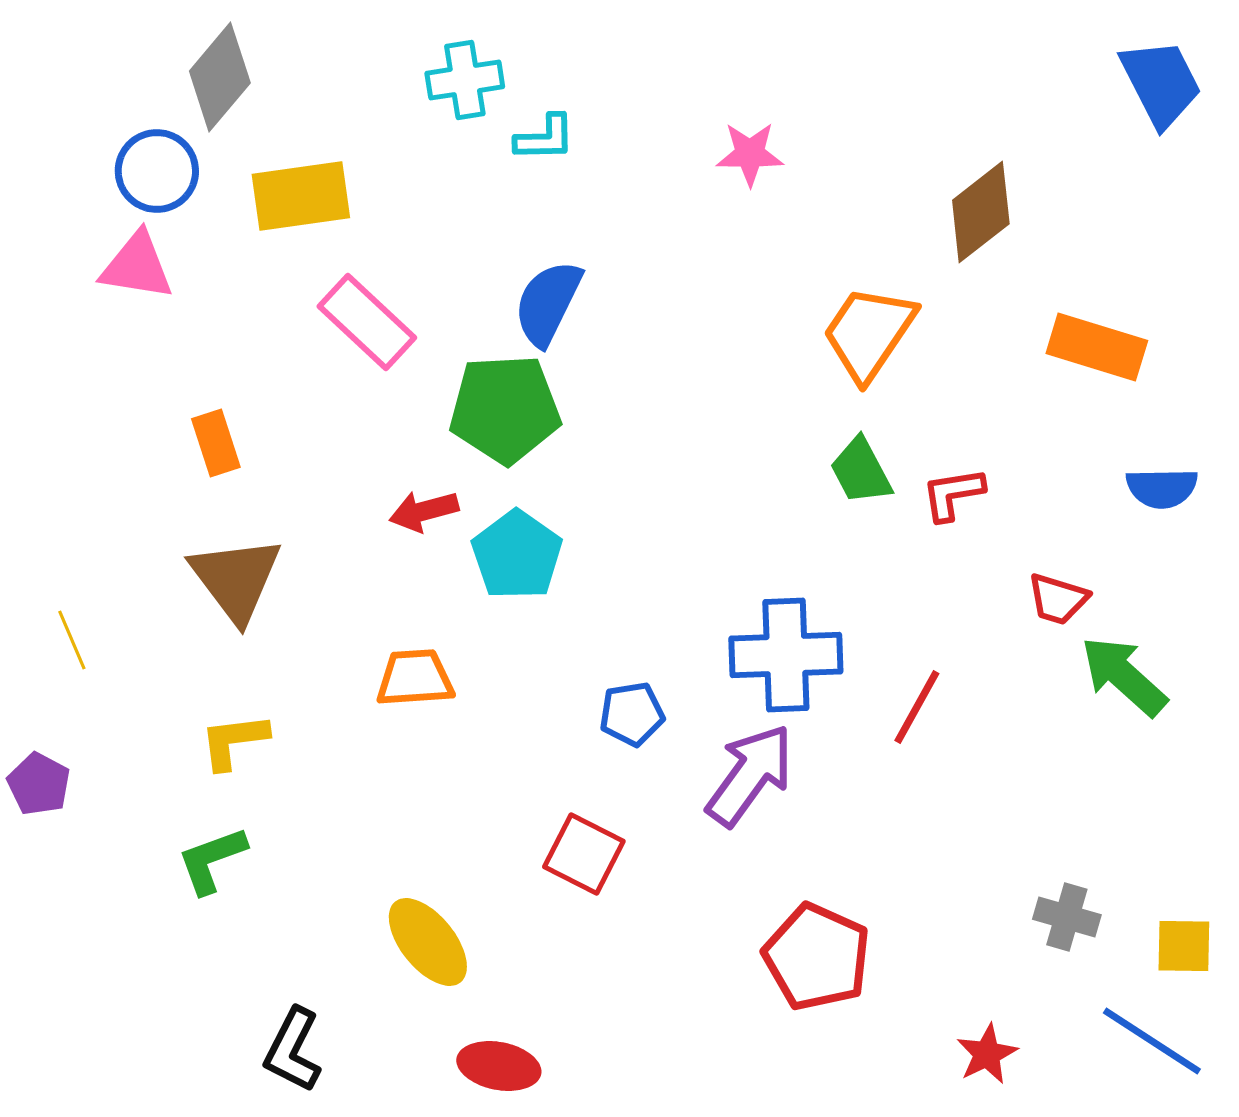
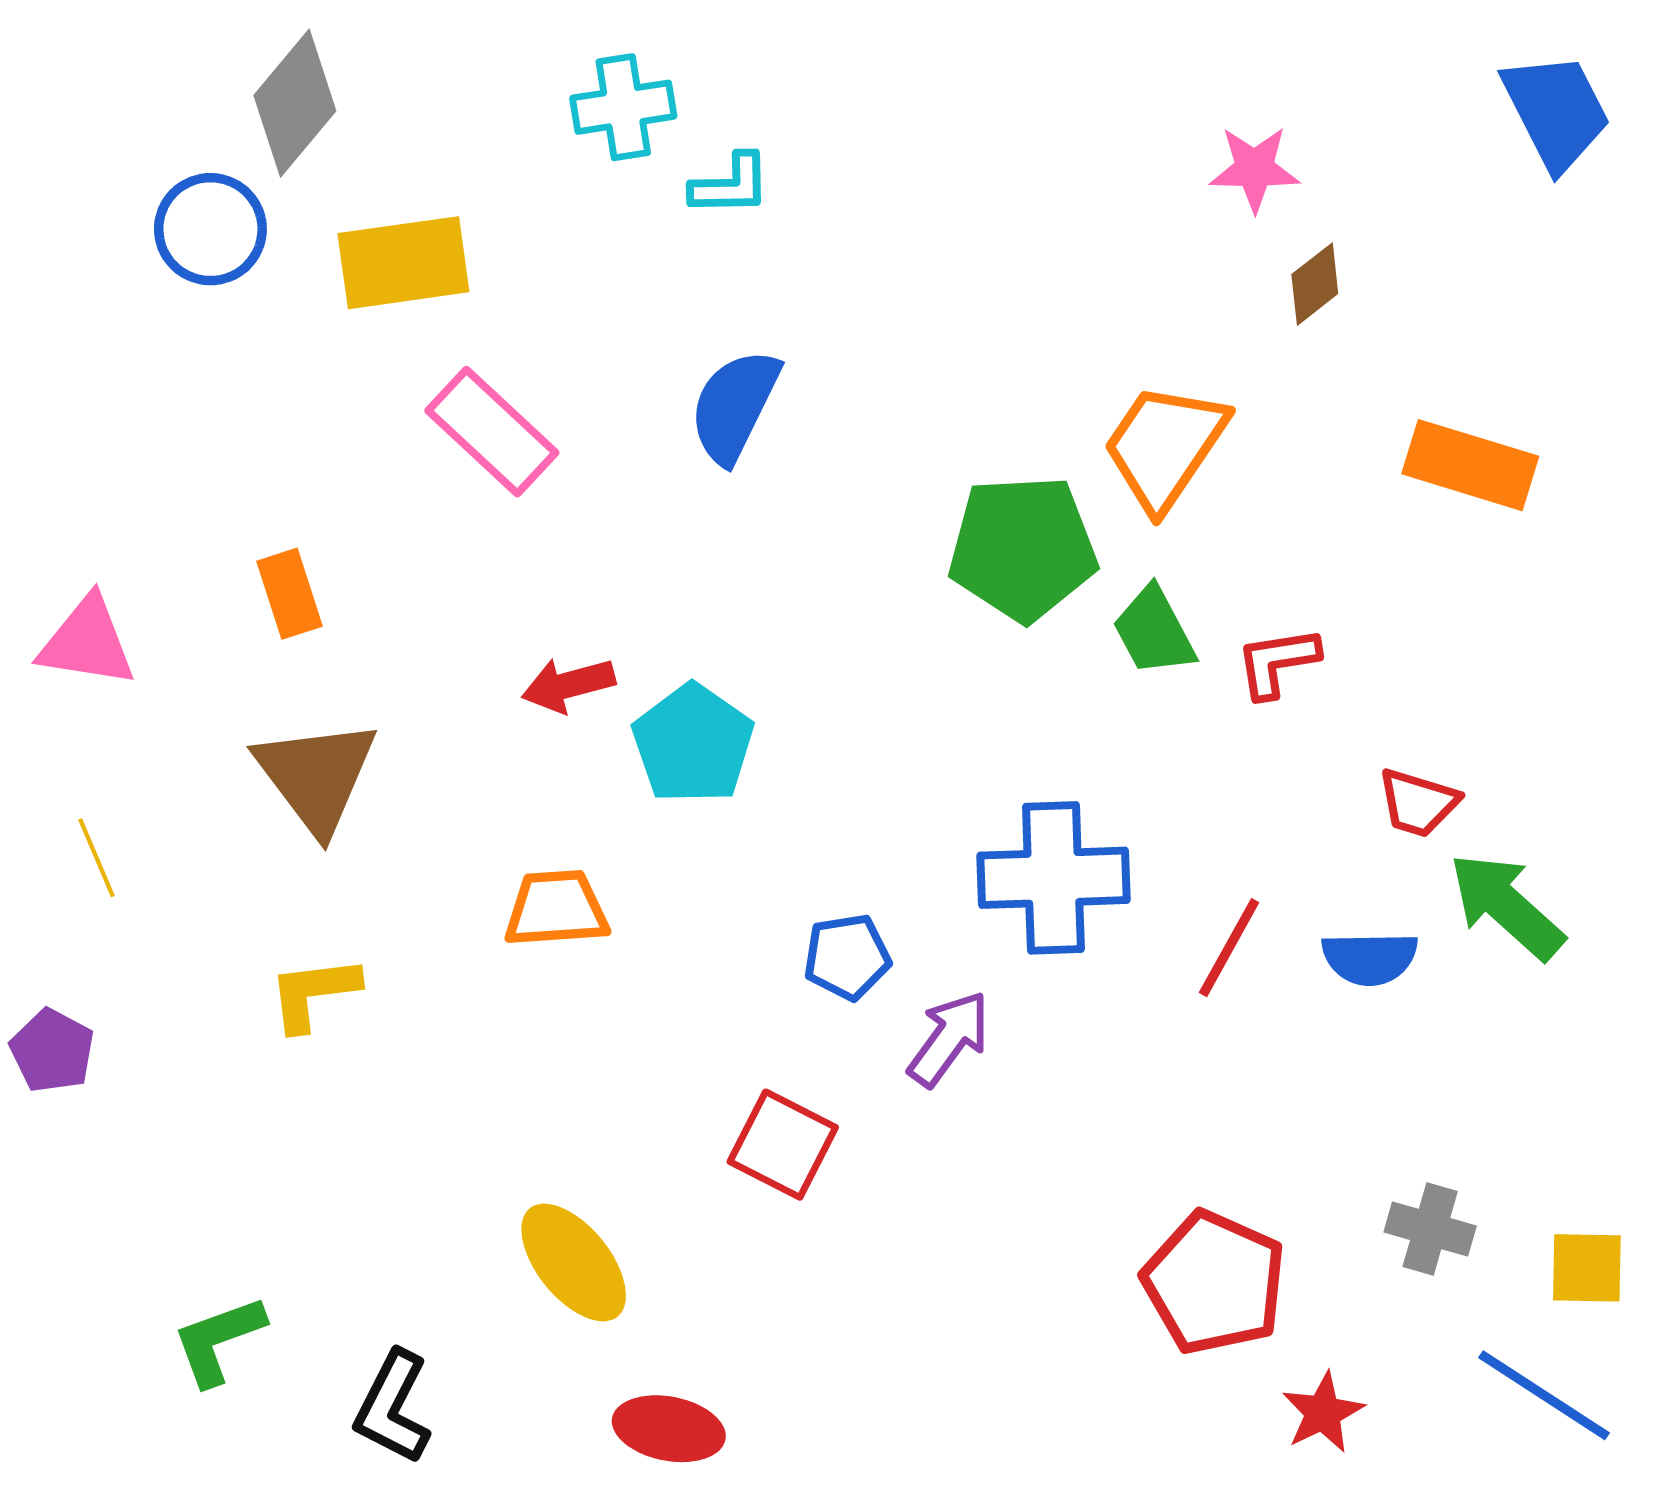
pink star: (750, 154) -> (1255, 169), moved
brown diamond: (981, 212) -> (1315, 284), size x0.6
pink triangle: (137, 266) -> (87, 642), moved
green pentagon: (505, 409) -> (1023, 548), moved
blue semicircle: (1162, 488) -> (1370, 958), moved
purple arrow: (750, 775) -> (949, 1039), moved, size x0.7
green L-shape: (212, 860) -> (218, 1340), moved
red pentagon: (817, 957) -> (1214, 1283), moved

